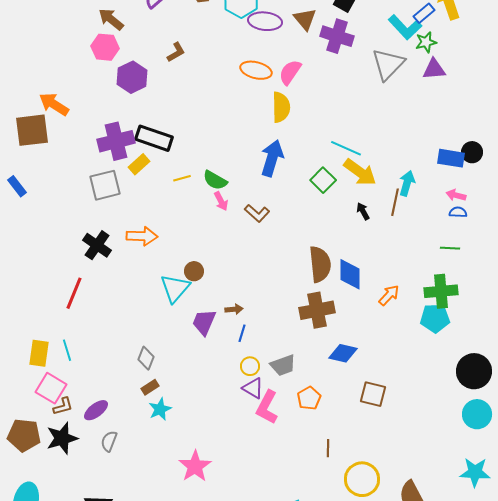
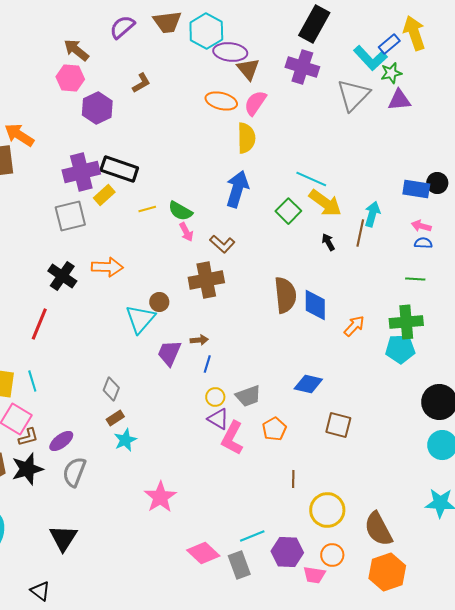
brown triangle: (305, 19) -> (248, 69), moved
brown cross: (317, 310) -> (206, 280), moved
gray semicircle: (109, 441) -> (74, 472), size x1.4

